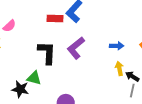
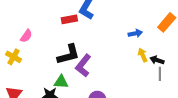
purple L-shape: (76, 48) -> (83, 66), moved
black L-shape: (47, 53) -> (68, 54), turned 85

